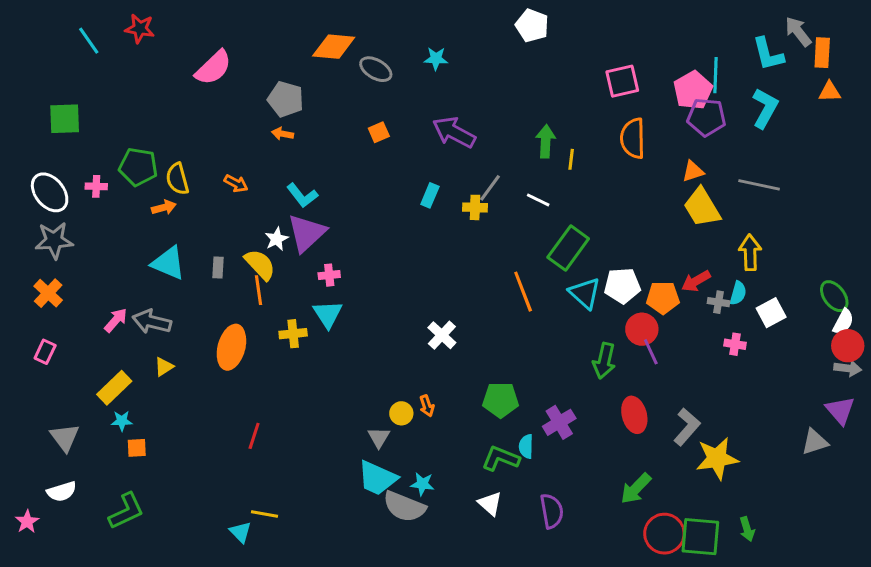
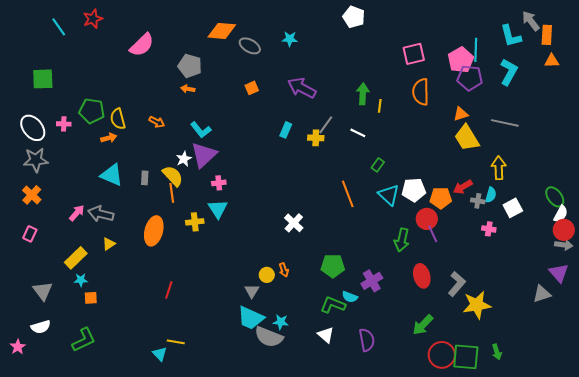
red star: (140, 29) -> (93, 19), turned -30
green rectangle: (568, 248) -> (378, 165), size x0.5
cyan semicircle: (526, 446) -> (350, 297), turned -70

